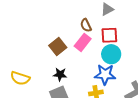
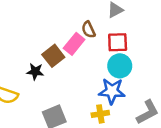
pink rectangle: (83, 42) -> (74, 44), moved
black star: (60, 74) -> (35, 71), moved

